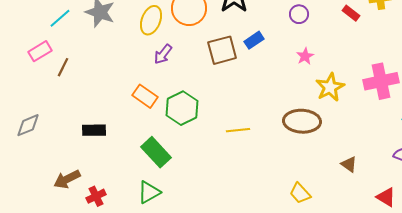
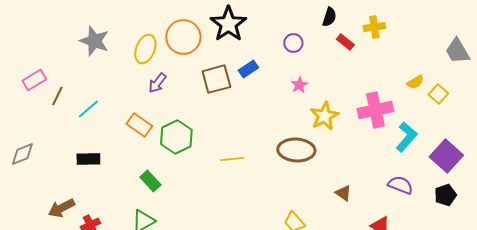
cyan line: (60, 18) -> (88, 109), moved
green rectangle: (156, 152) -> (150, 181), size x0.7

